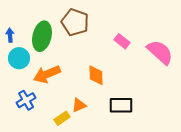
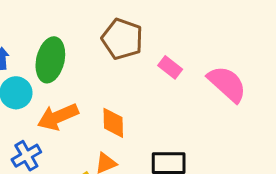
brown pentagon: (75, 22) -> (122, 39), moved
orange diamond: (96, 75) -> (113, 123), moved

